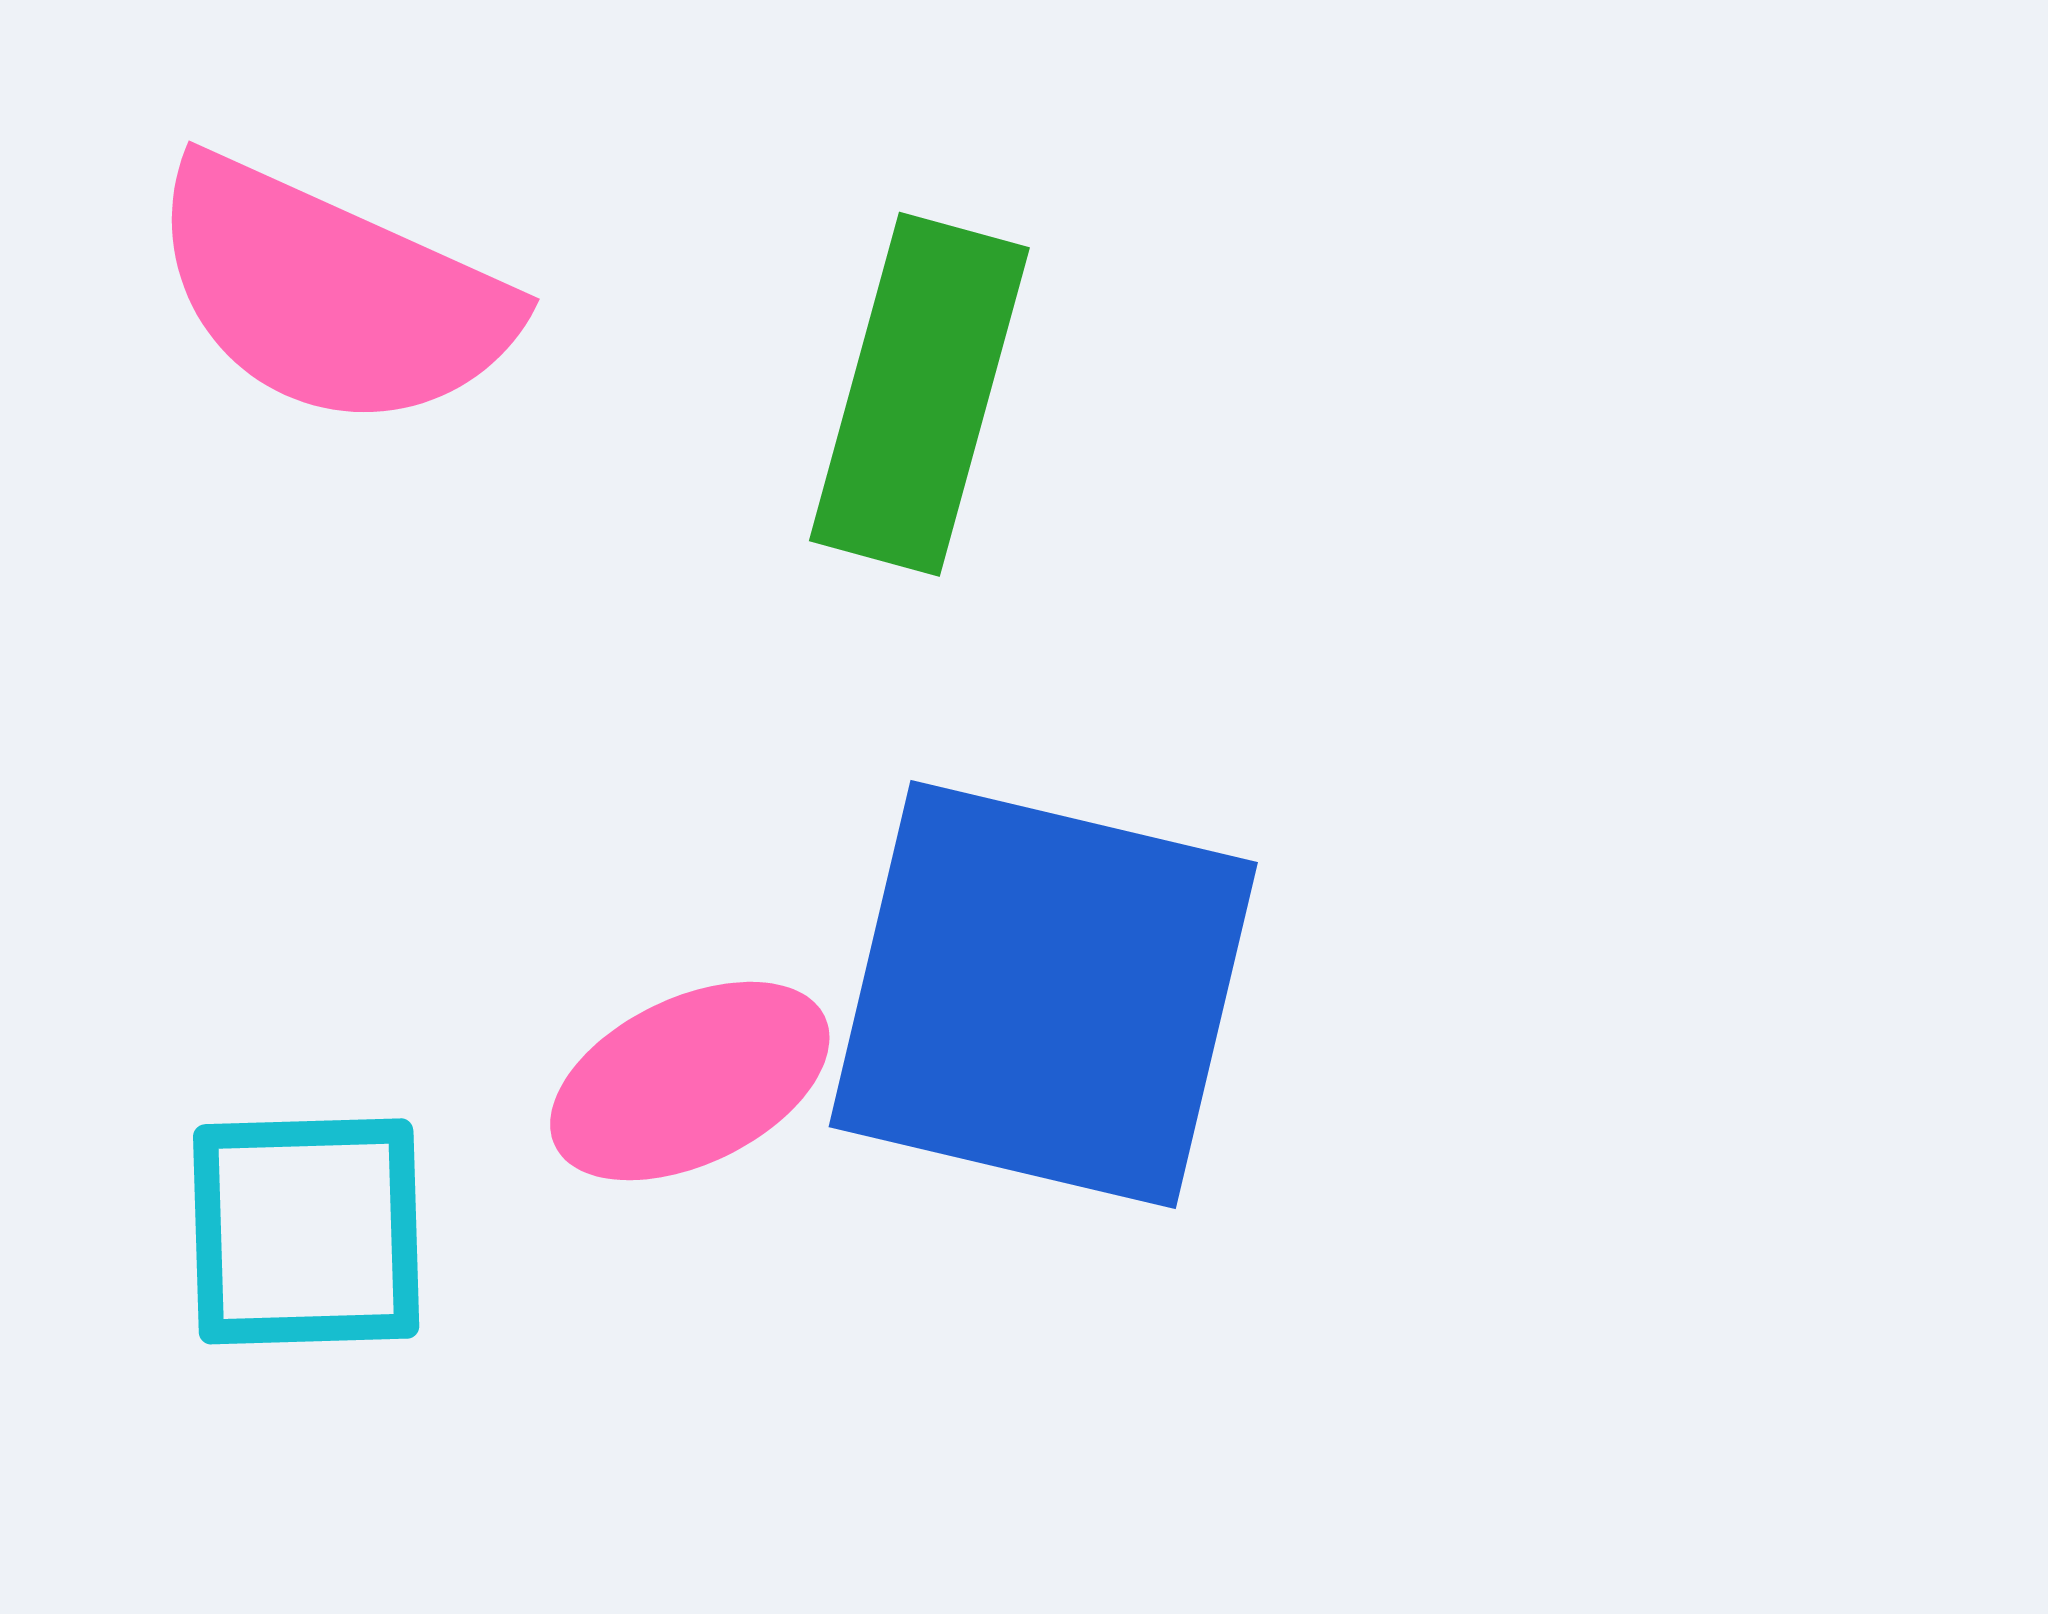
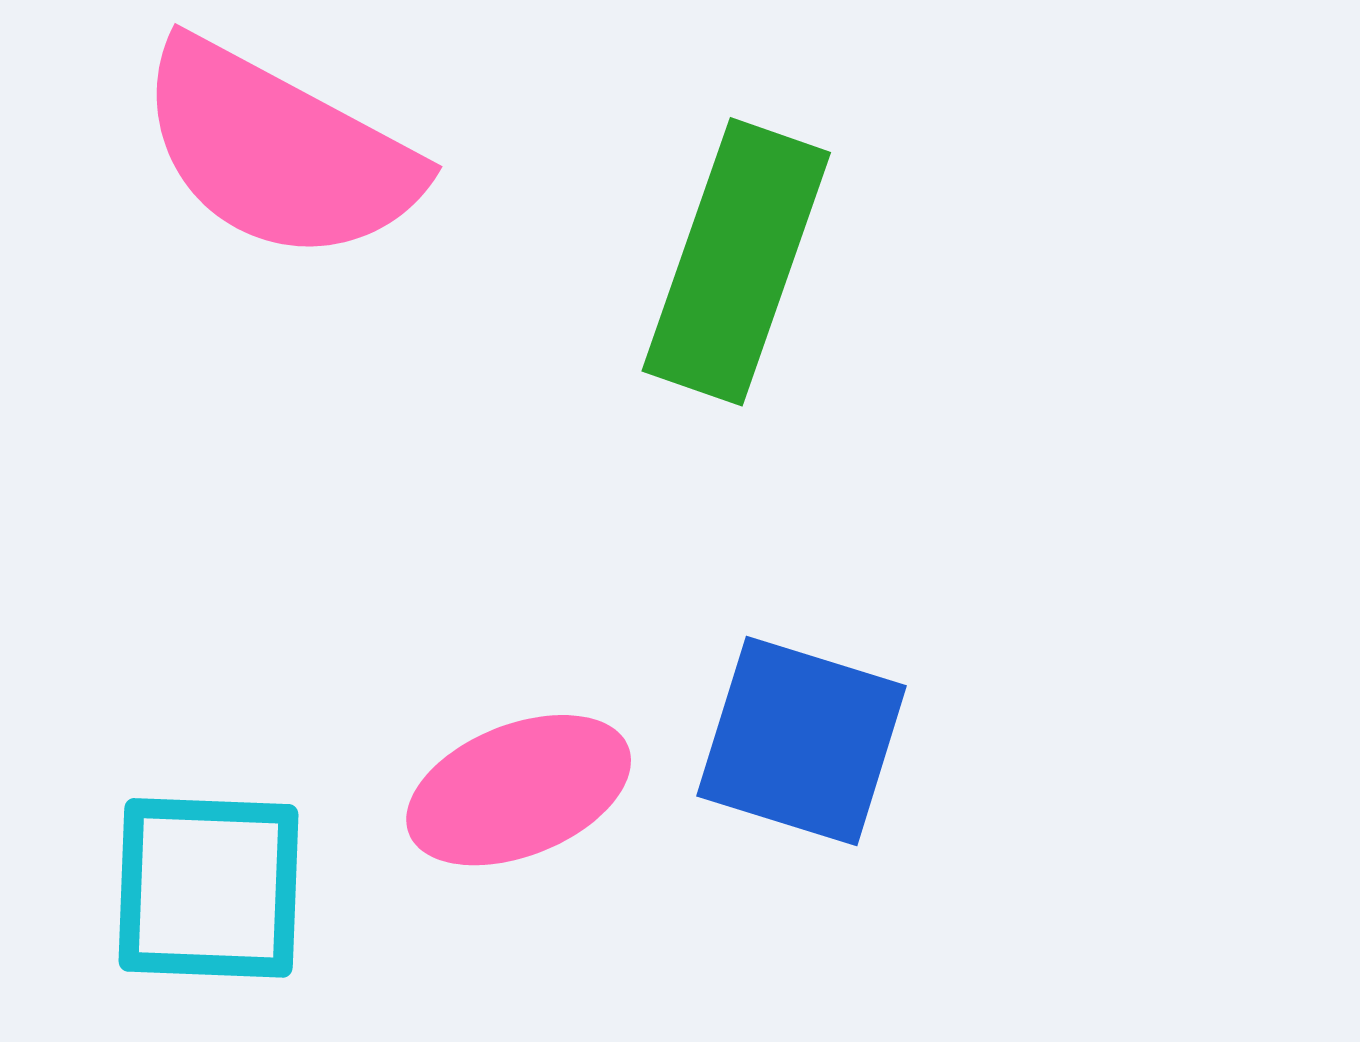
blue square: (1043, 995) -> (802, 741), size x0.6

